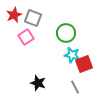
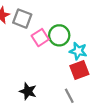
pink square: (26, 37) -> (40, 38), moved
cyan star: (72, 55) -> (78, 51), moved

